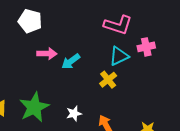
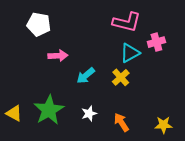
cyan arrow: (71, 61) -> (86, 76), moved

